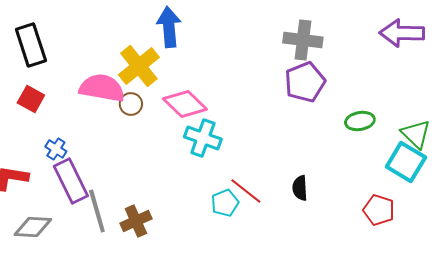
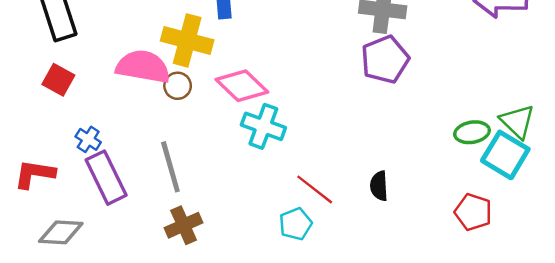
yellow cross: (139, 66) -> (187, 40), turned -36
green ellipse: (360, 121) -> (472, 132), moved
cyan pentagon: (225, 203) -> (296, 224), moved
gray line: (97, 211) -> (170, 167), moved

